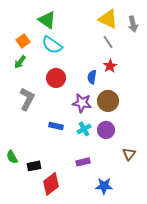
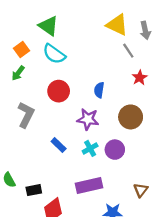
gray line: (108, 42) -> (128, 51), moved
red star: (110, 66) -> (140, 78), moved
brown circle: (108, 101) -> (131, 117), moved
blue rectangle: (56, 126) -> (59, 145), turned 32
brown triangle: (129, 154) -> (141, 190), moved
purple rectangle: (83, 162) -> (89, 186), size x1.6

